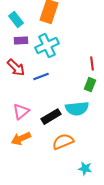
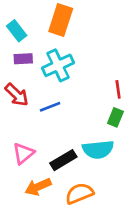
orange arrow: (21, 139) -> (38, 187), moved

